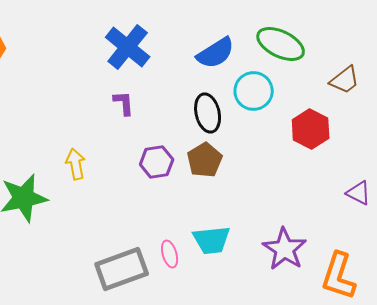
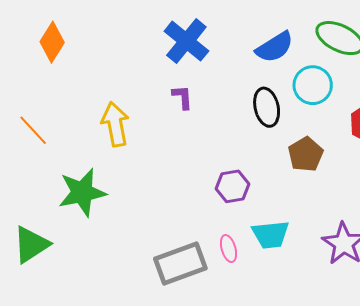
brown pentagon: (205, 160) -> (306, 154), moved
purple hexagon: (157, 162) -> (233, 186), moved
yellow arrow: (76, 164) -> (115, 124), moved, size x1.4

